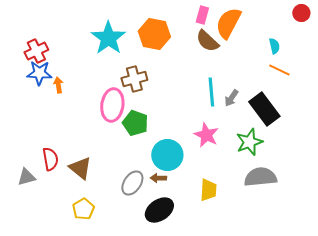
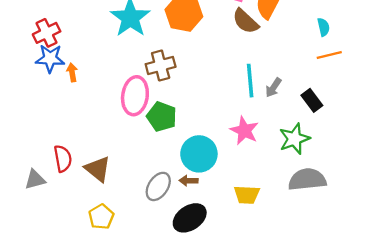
orange line: (279, 70) -> (329, 55), turned -40
black rectangle: (264, 109) -> (312, 100), size x0.6
yellow trapezoid: (208, 190) -> (247, 195), turned 90

